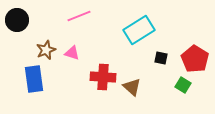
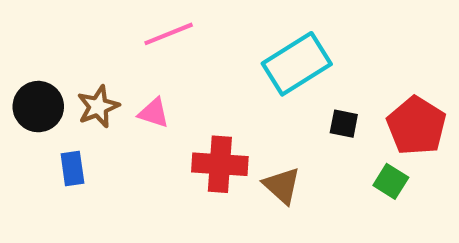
black circle: (17, 20) -> (38, 107), moved
blue rectangle: (34, 79) -> (72, 169), size x0.6

